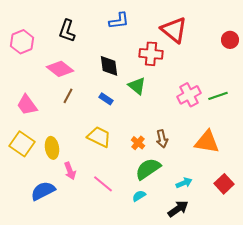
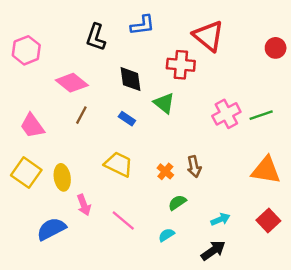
black L-shape: (67, 31) -> (96, 37), moved
orange triangle: (207, 142) -> (266, 170), moved
green semicircle: (148, 169) -> (177, 203), size x0.6

